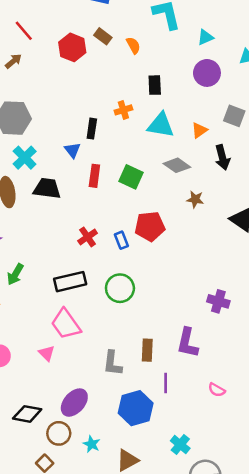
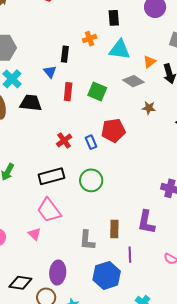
orange triangle: (199, 130) -> (149, 62), moved
purple ellipse: (74, 403) -> (58, 272), turned -35

